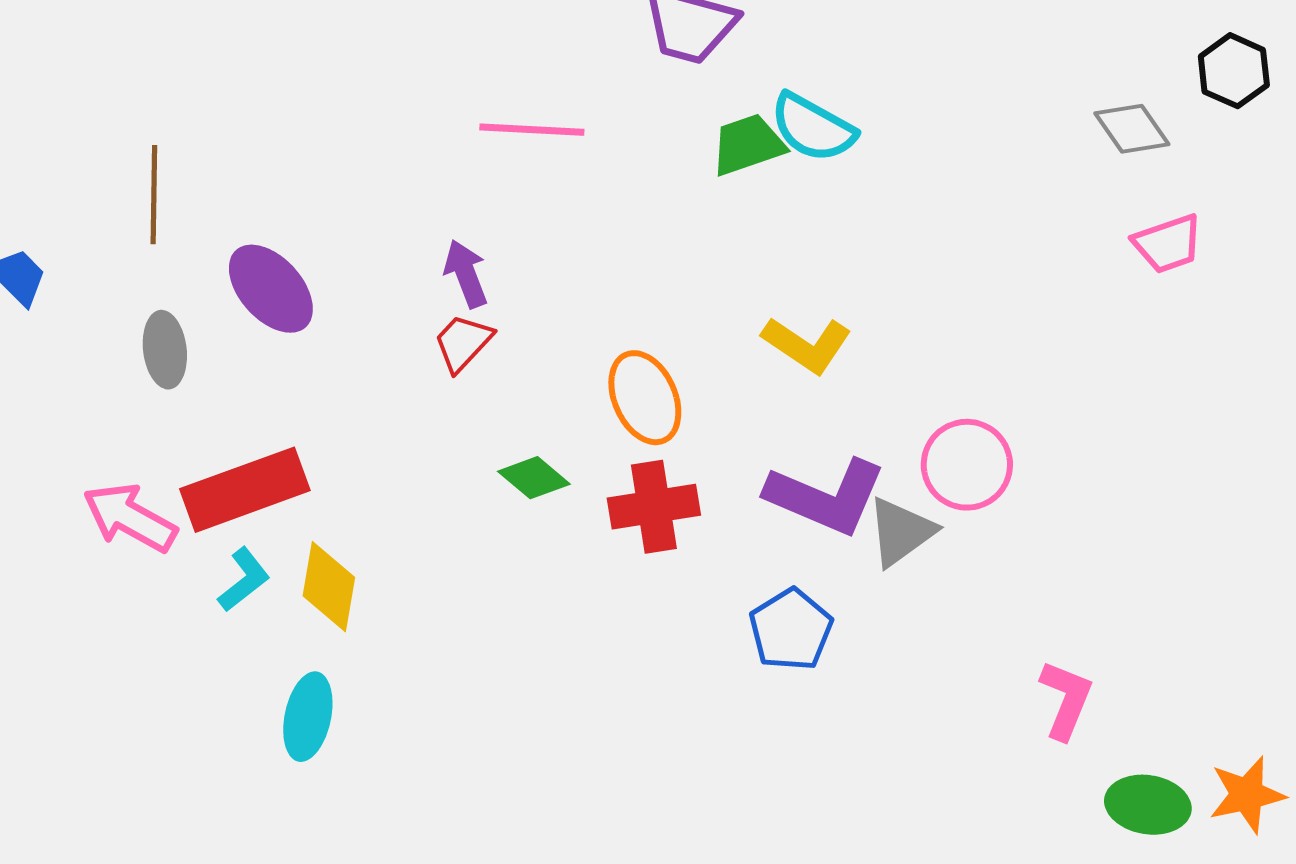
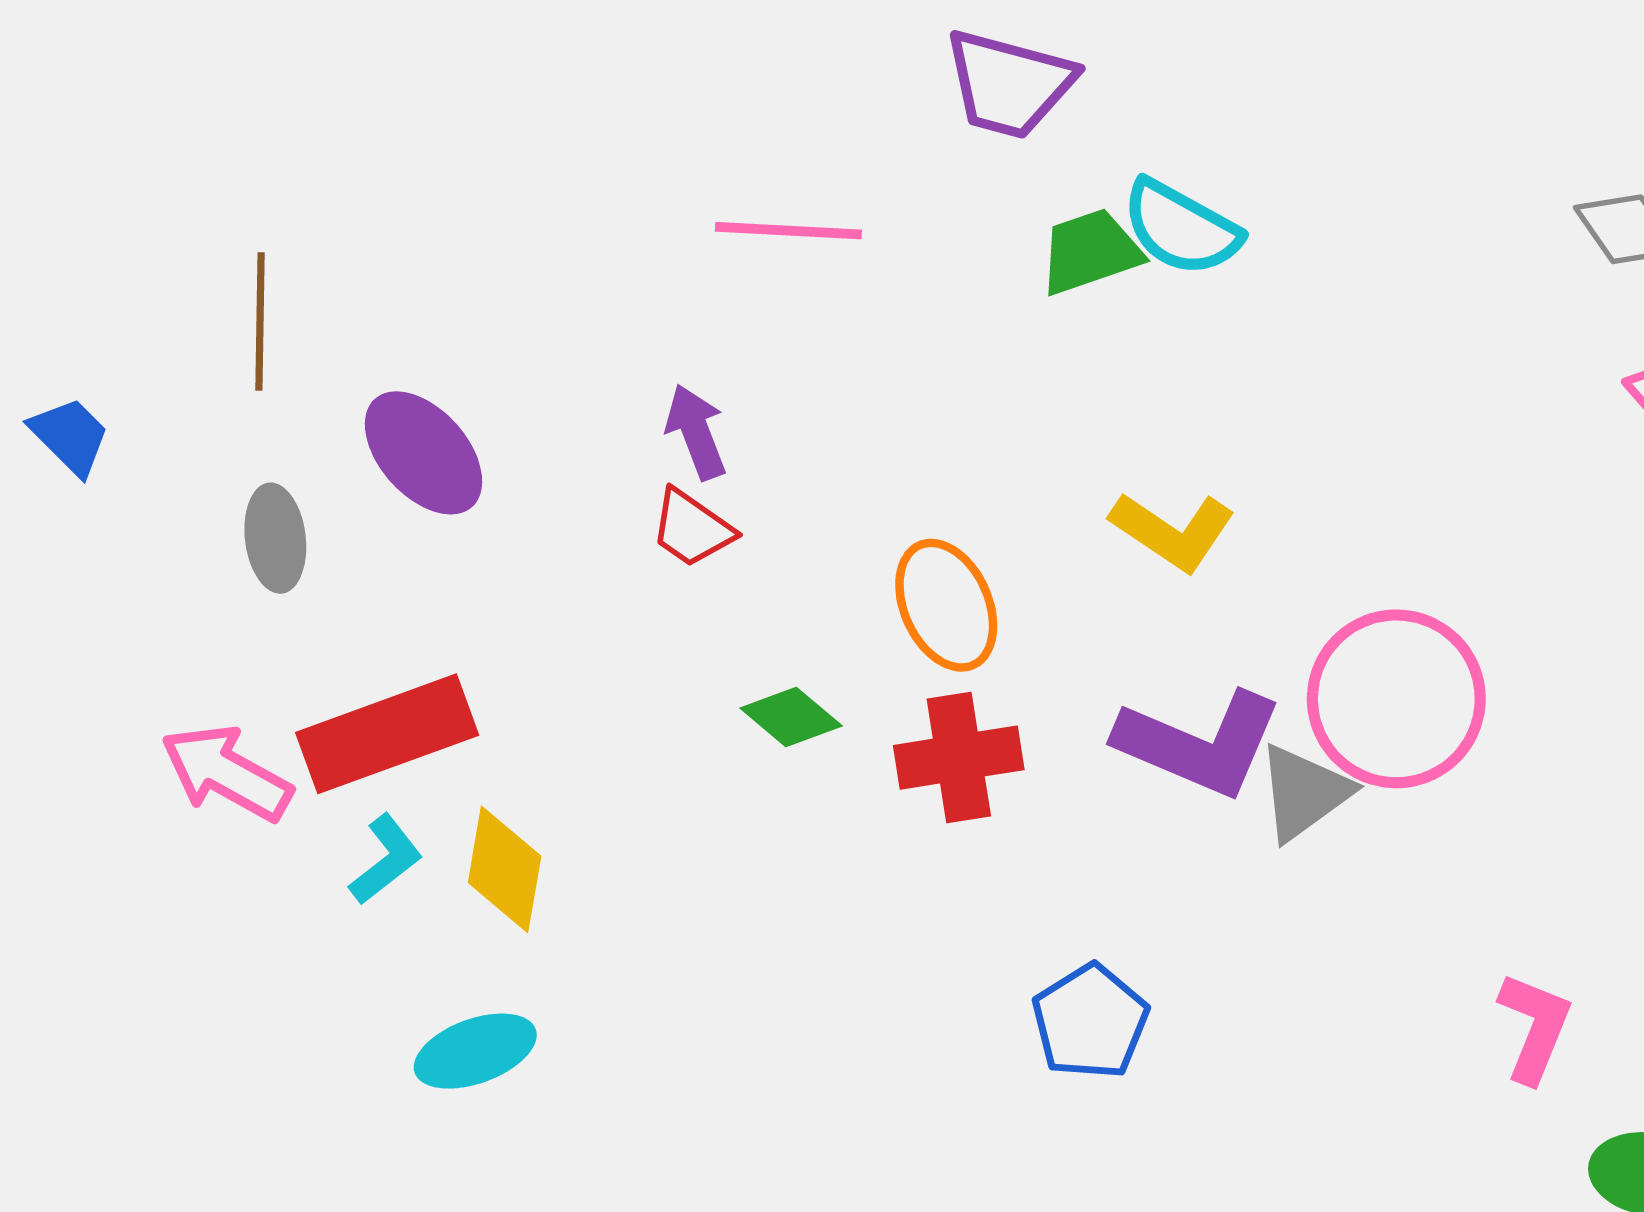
red trapezoid: (463, 343) -> (692, 528), turned -98
pink circle: (967, 465) -> (1396, 699), size x1.4
blue pentagon: (791, 630) -> (1090, 1022), moved
cyan ellipse: (308, 717) -> (475, 1051), turned 58

